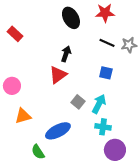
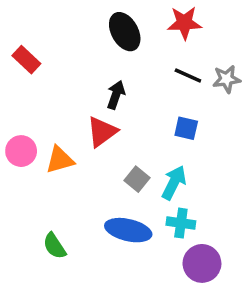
orange triangle: (23, 116) -> (60, 160), moved
blue ellipse: (58, 131) -> (128, 230), moved, turned 40
green semicircle: (38, 152) -> (54, 246), moved

